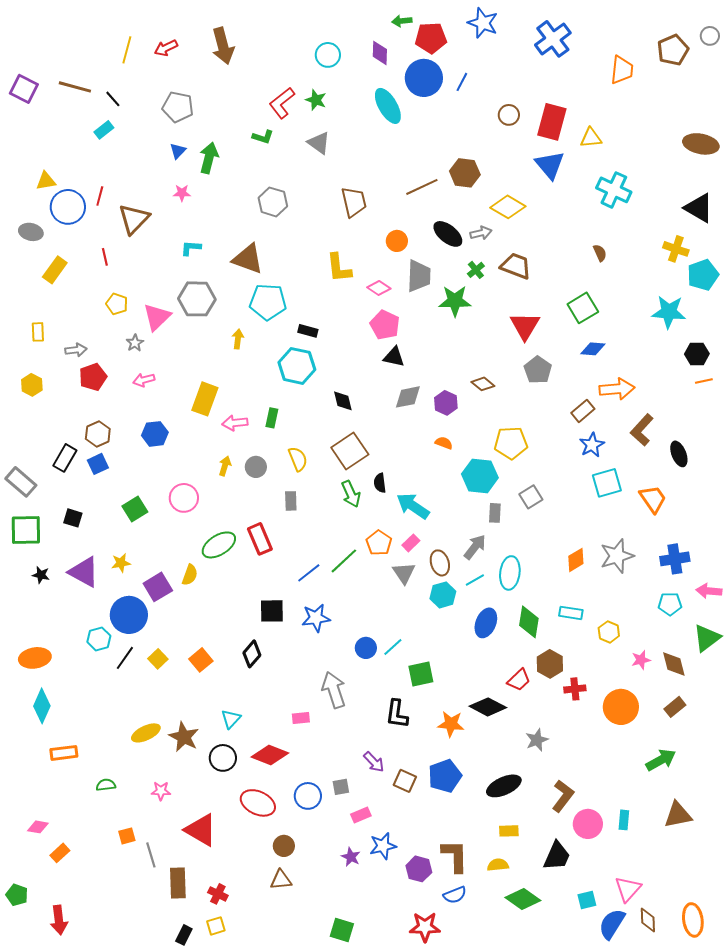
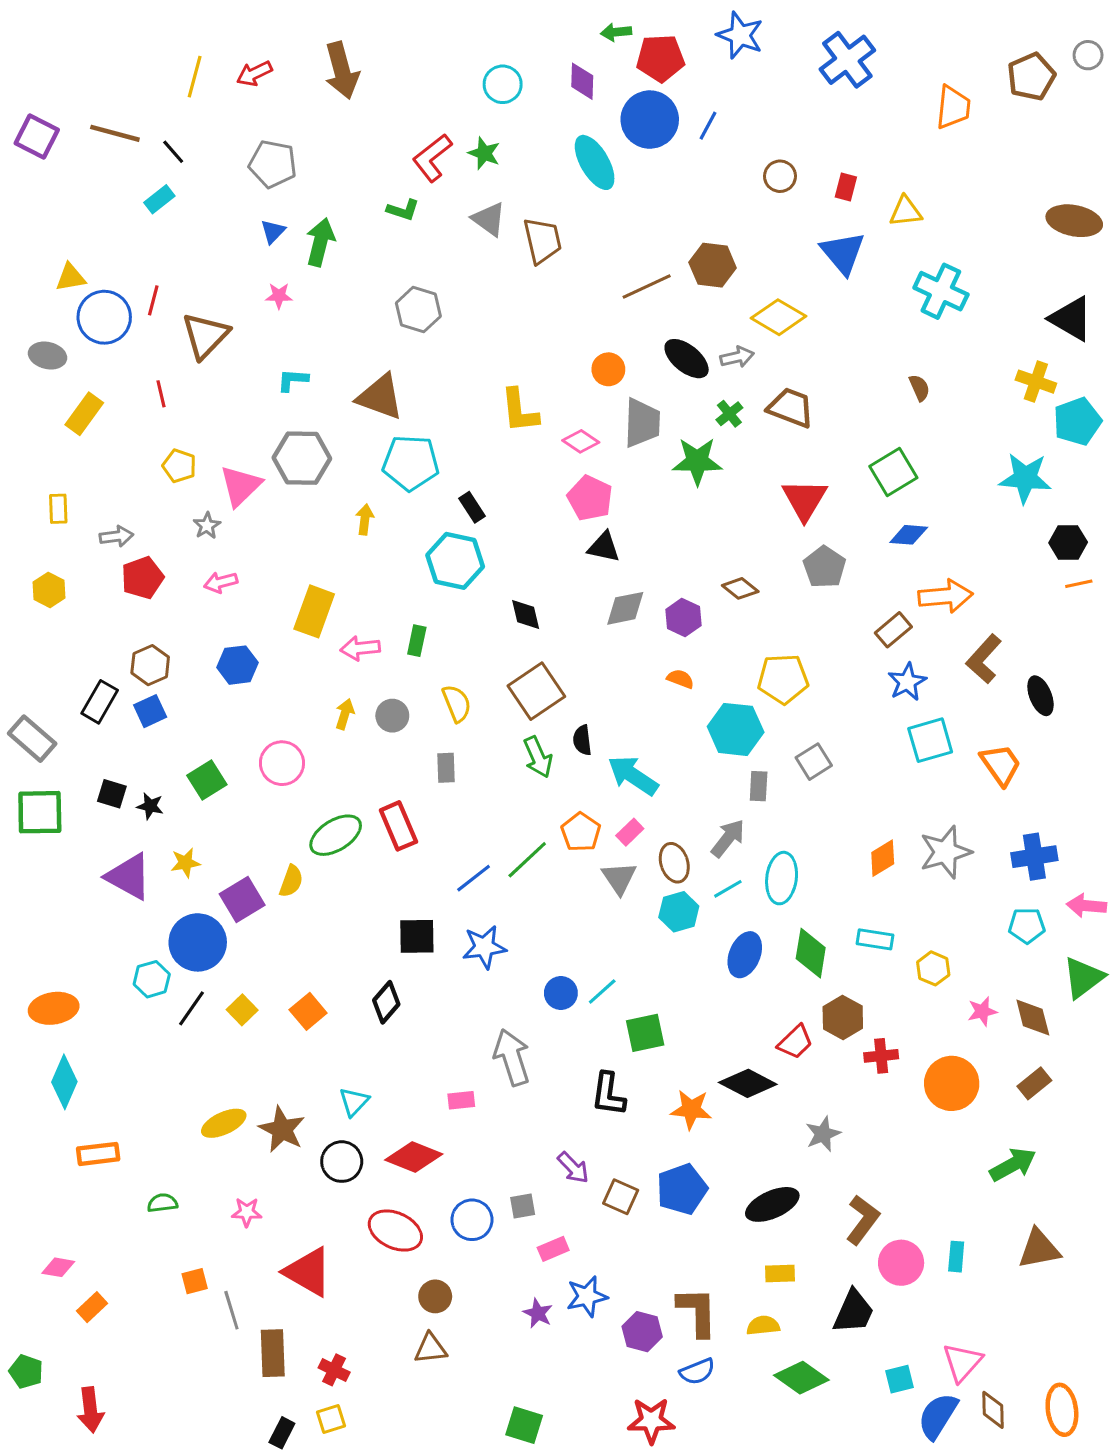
red rectangle: (552, 122) -> (846, 187), size x0.5
brown trapezoid: (354, 202) -> (542, 241), moved
black rectangle: (308, 331) -> (472, 507), turned 42
black star: (41, 575) -> (150, 806), moved

